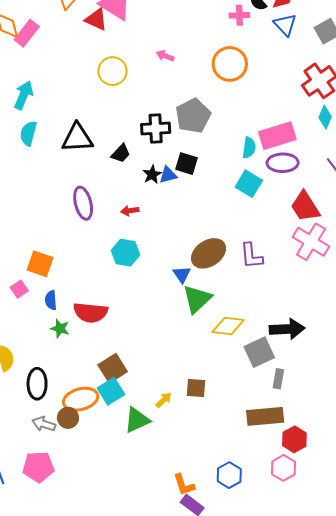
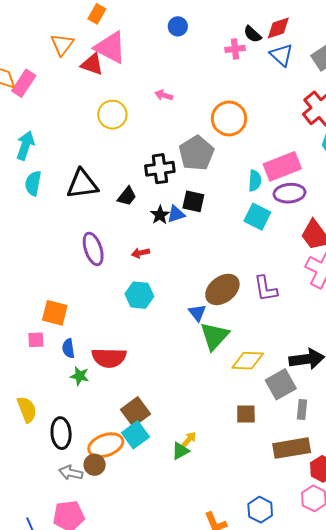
orange circle: (230, 64) -> (229, 119), moved
pink square: (19, 289) -> (36, 340), turned 36
brown square: (196, 388) -> (246, 414), moved
green triangle: (137, 420) -> (180, 451), moved, size x0.7

